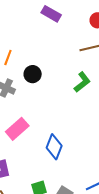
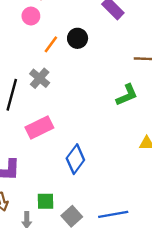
black circle: (33, 74) -> (78, 38), moved

